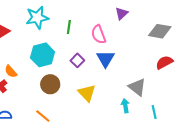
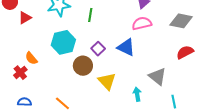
pink semicircle: (99, 34) -> (142, 23), moved, turned 96
blue triangle: (105, 59) -> (126, 47), turned -36
brown circle: (50, 84) -> (83, 66), moved
cyan arrow: (125, 106) -> (137, 94), moved

